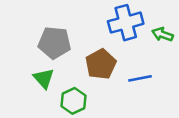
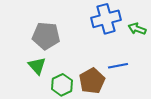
brown pentagon: (101, 64) -> (92, 81), moved

